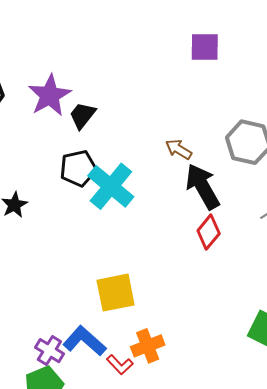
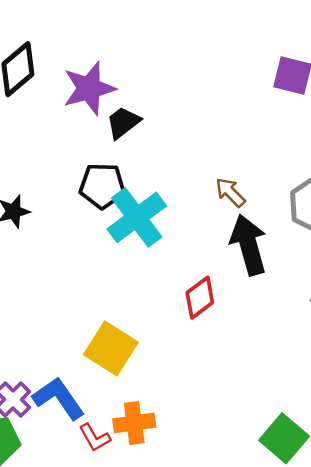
red diamond: (209, 232) -> (200, 298), moved
yellow square: (116, 293) -> (111, 348), turned 30

